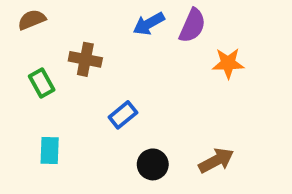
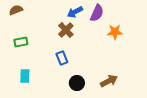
brown cross: (85, 59) -> (66, 30), moved, turned 35
green rectangle: (42, 83) -> (21, 42), turned -72
blue rectangle: (123, 115) -> (62, 58), turned -72

